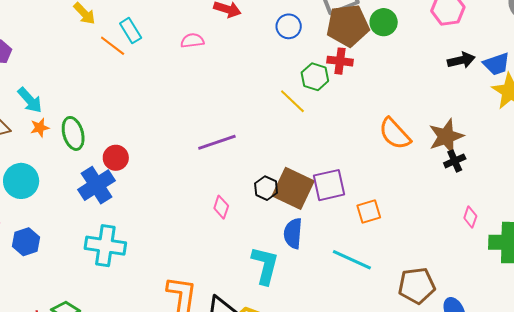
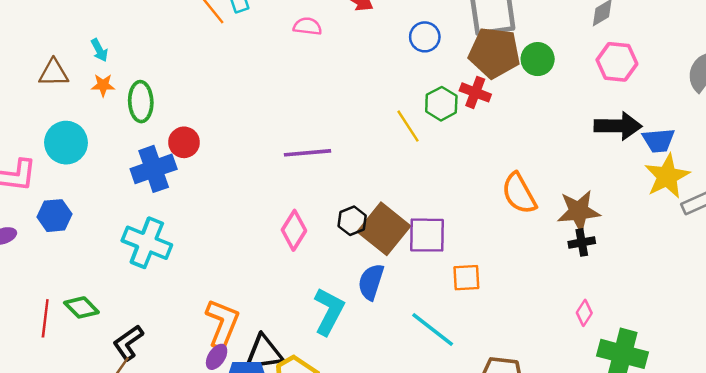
black arrow: (461, 60) -> (618, 126), size x1.4
cyan arrow: (30, 100) -> (99, 50), size x0.7
pink diamond: (221, 207) -> (294, 230), size x1.4

